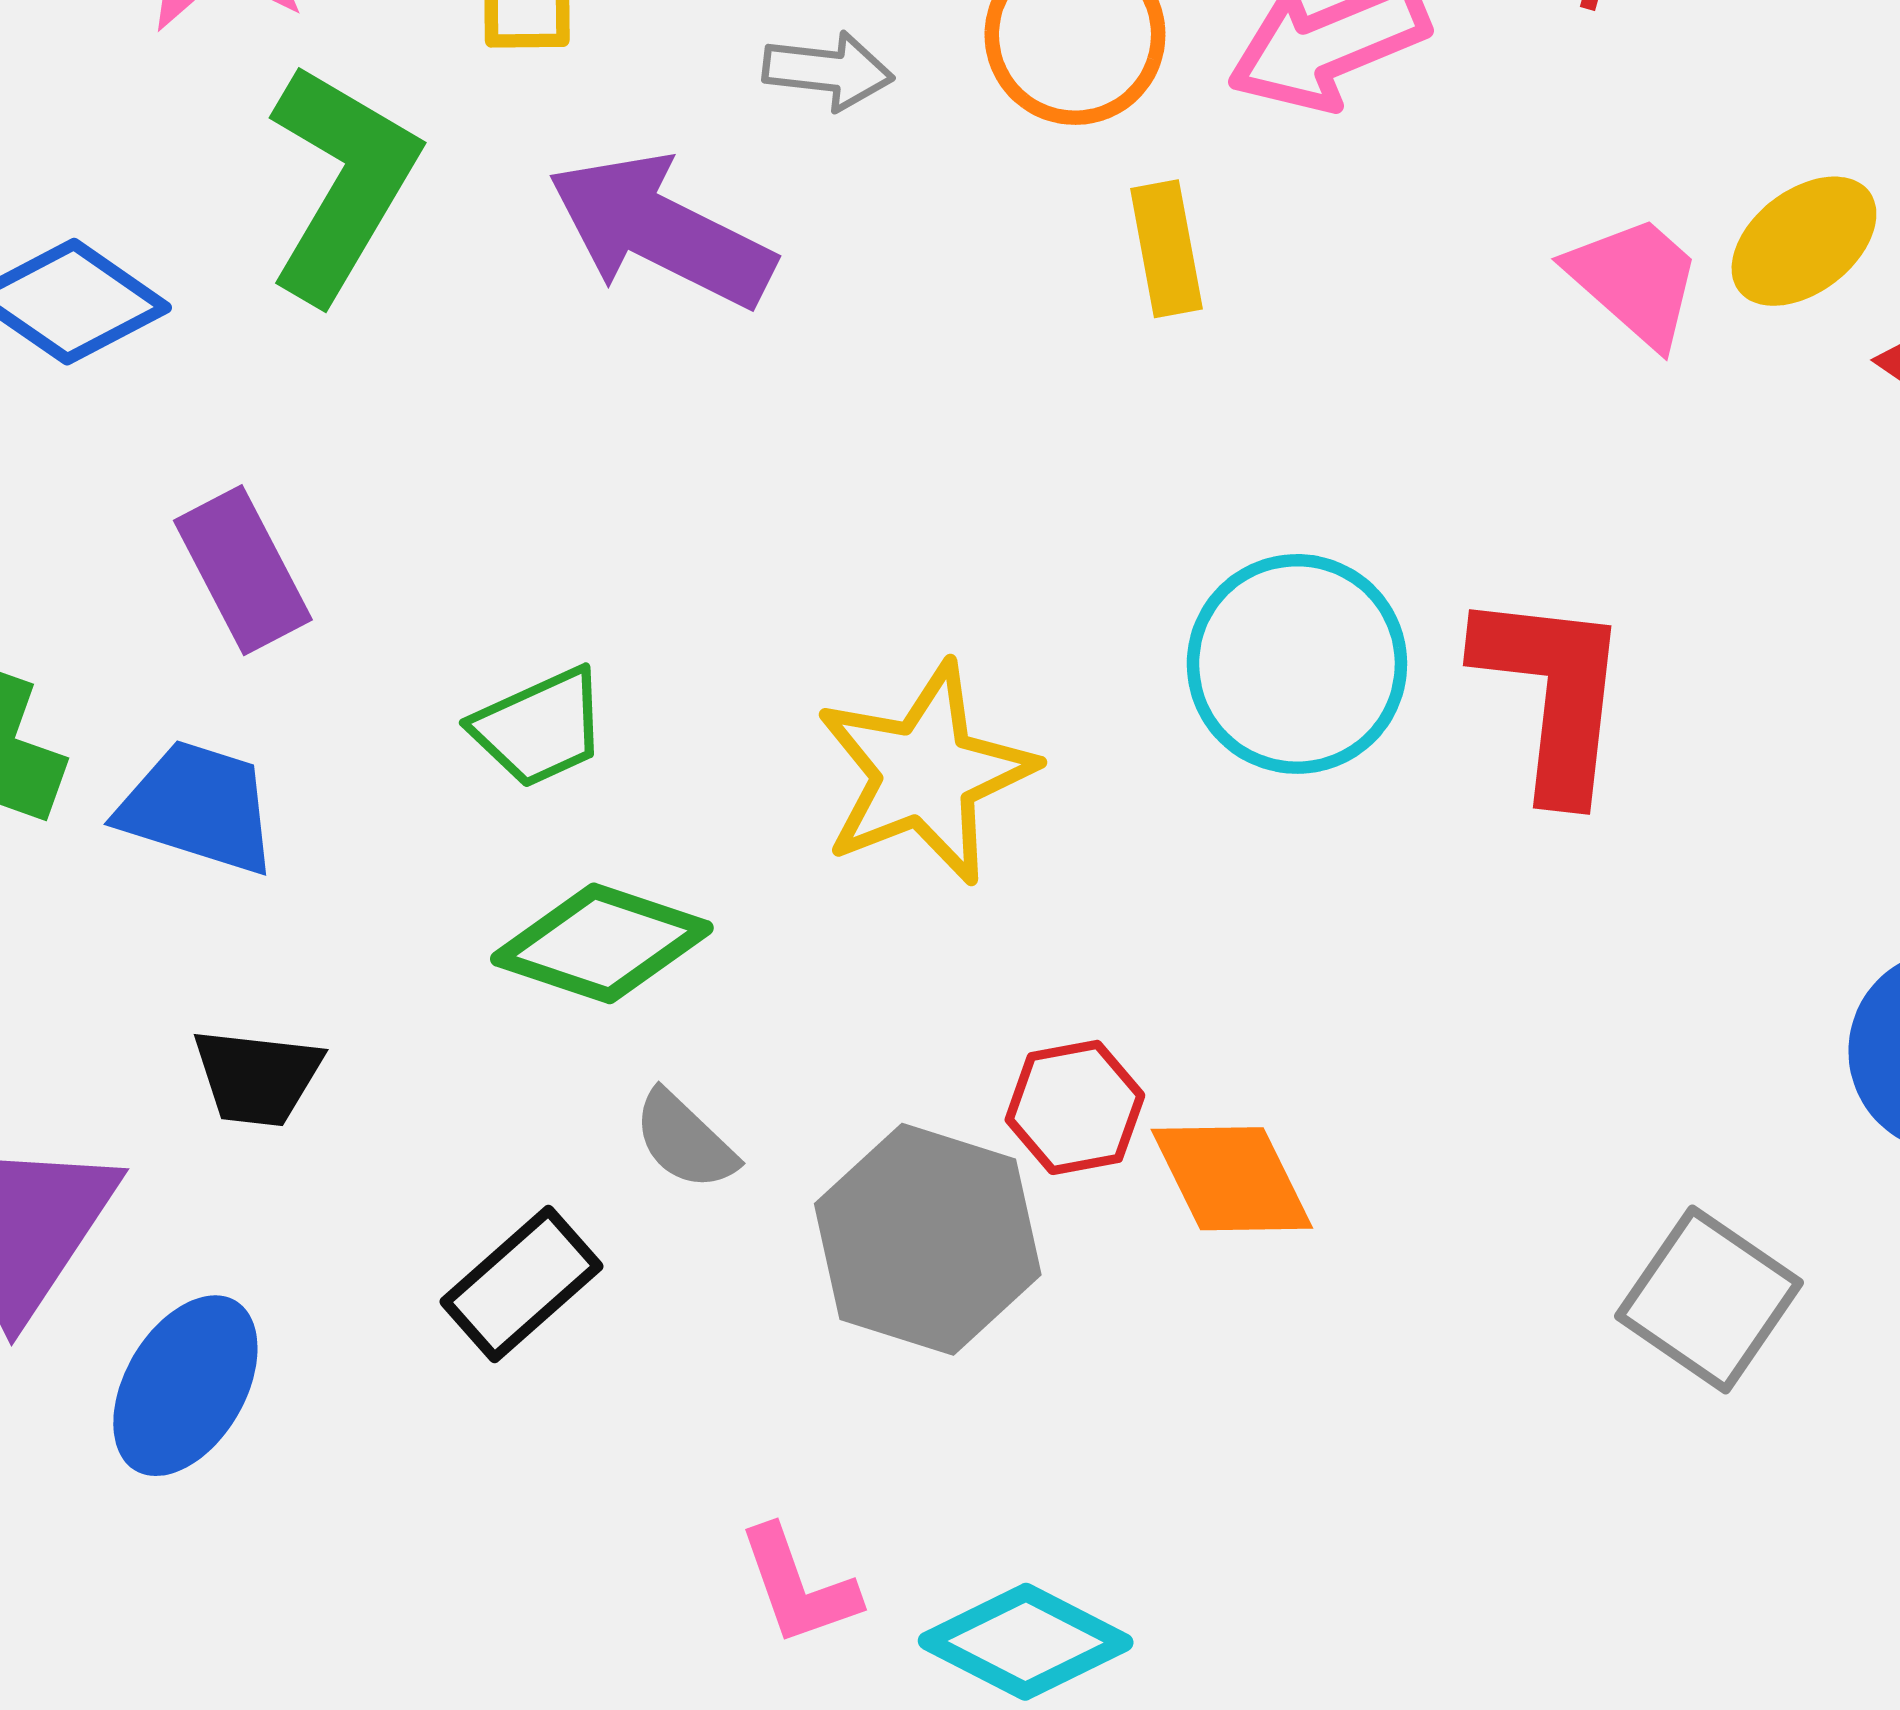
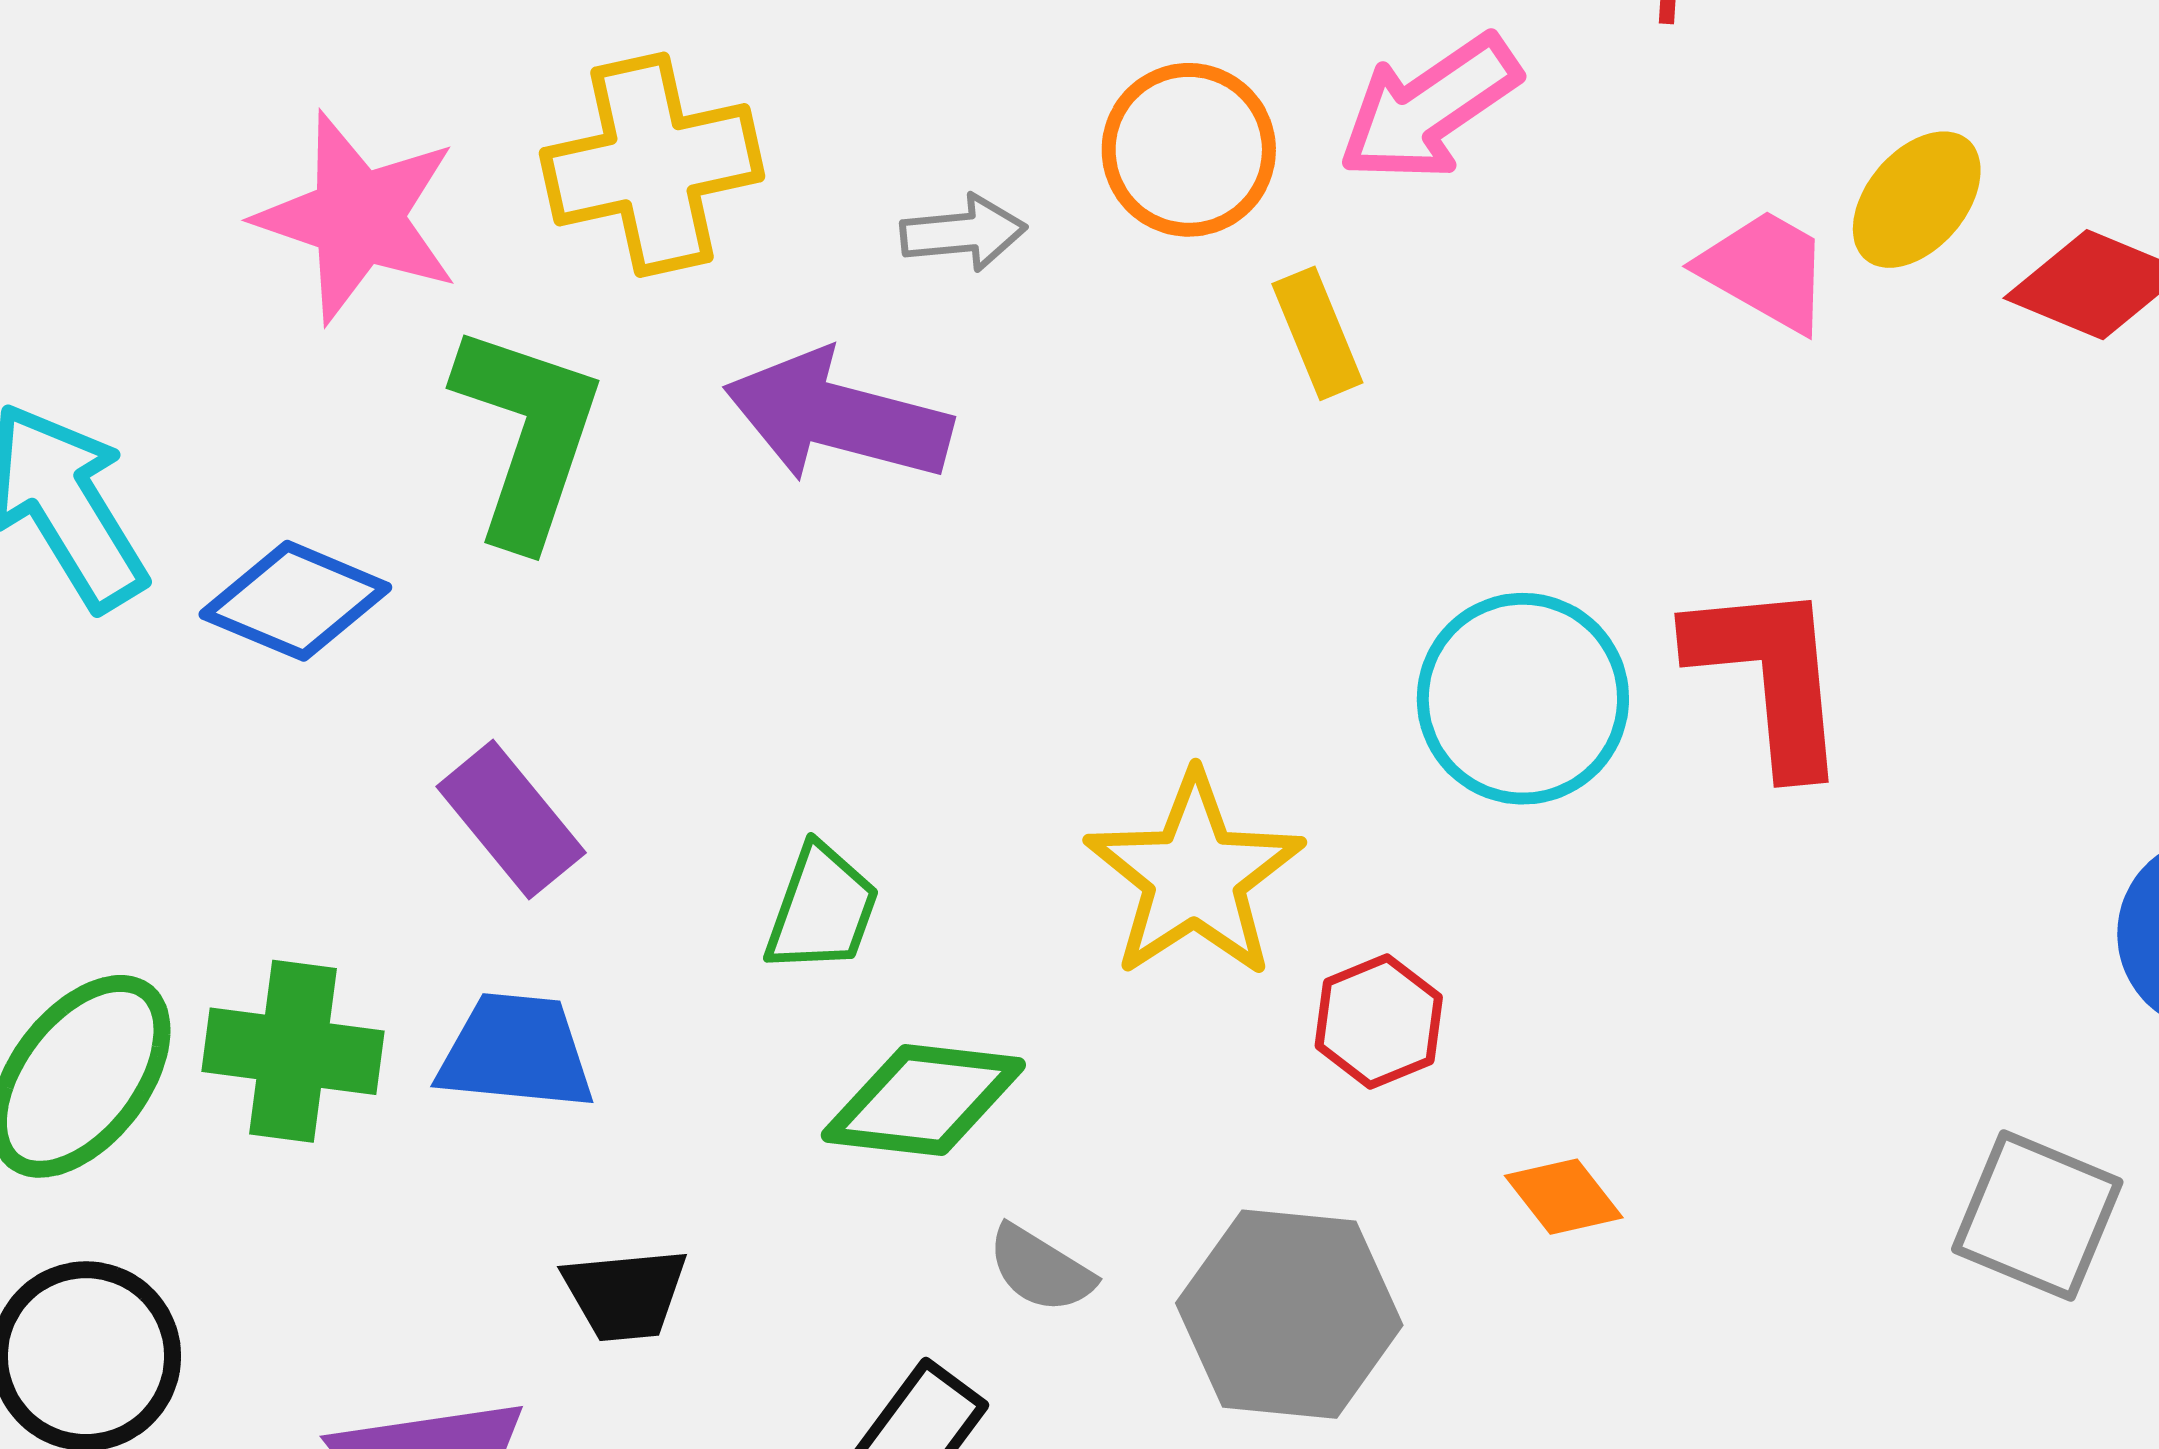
green trapezoid: (540, 728) -> (822, 909), turned -34
red hexagon: (1075, 1107) -> (1379, 1022), moved
orange diamond: (1232, 1179) -> (1564, 1197), size x0.7

